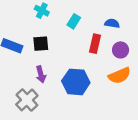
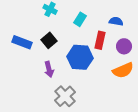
black square: (41, 44) -> (49, 40), turned -35
blue hexagon: (76, 82) -> (80, 57), moved
gray cross: (27, 100) -> (65, 96), moved

